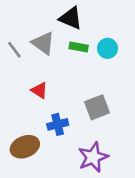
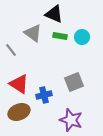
gray line: (14, 50) -> (11, 50), moved
red triangle: (39, 90) -> (19, 84), moved, size x1.5
purple star: (93, 157) -> (71, 120), turned -30

